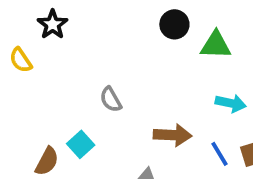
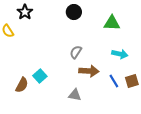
black circle: (174, 24) -> (74, 12), moved
gray semicircle: (111, 99) -> (76, 52), moved, turned 64

